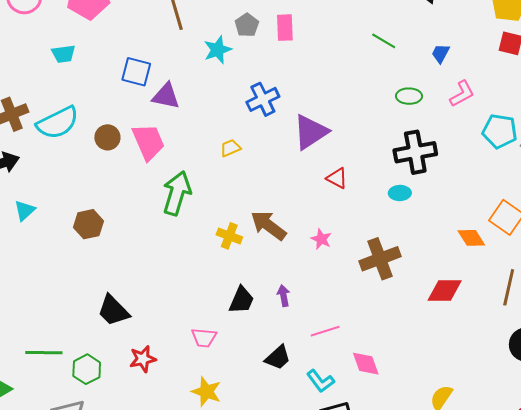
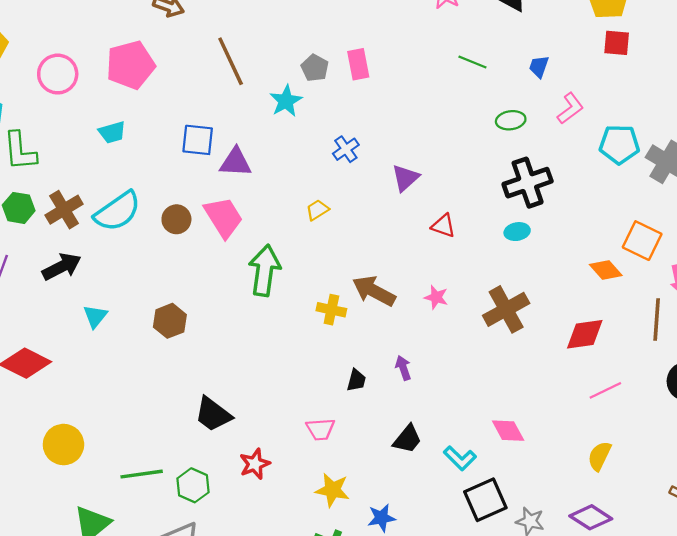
blue cross: (263, 99) -> (346, 149), size x0.7
purple triangle: (311, 132) -> (405, 178), size x0.7
black trapezoid: (241, 300) -> (356, 380), size x0.7
pink line: (325, 331) -> (605, 390), moved

